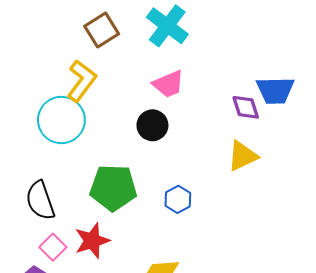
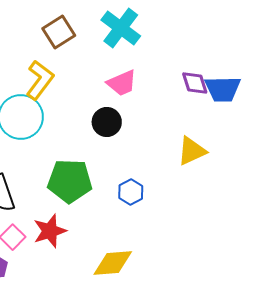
purple diamond: (246, 107) -> (195, 83), moved

